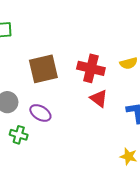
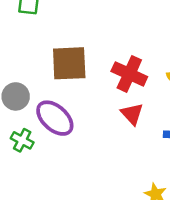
purple ellipse: (40, 113) -> (55, 118), size x1.4

